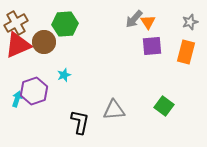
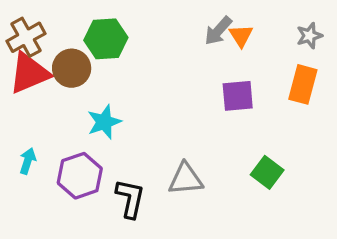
purple square: (152, 46) -> (238, 96), moved
cyan star: (64, 75) -> (104, 122), size x1.5
purple hexagon: (34, 91) -> (80, 176), moved

